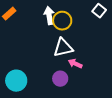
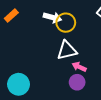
white arrow: (49, 16) -> (52, 17), turned 114
purple circle: (60, 79) -> (77, 82), moved

